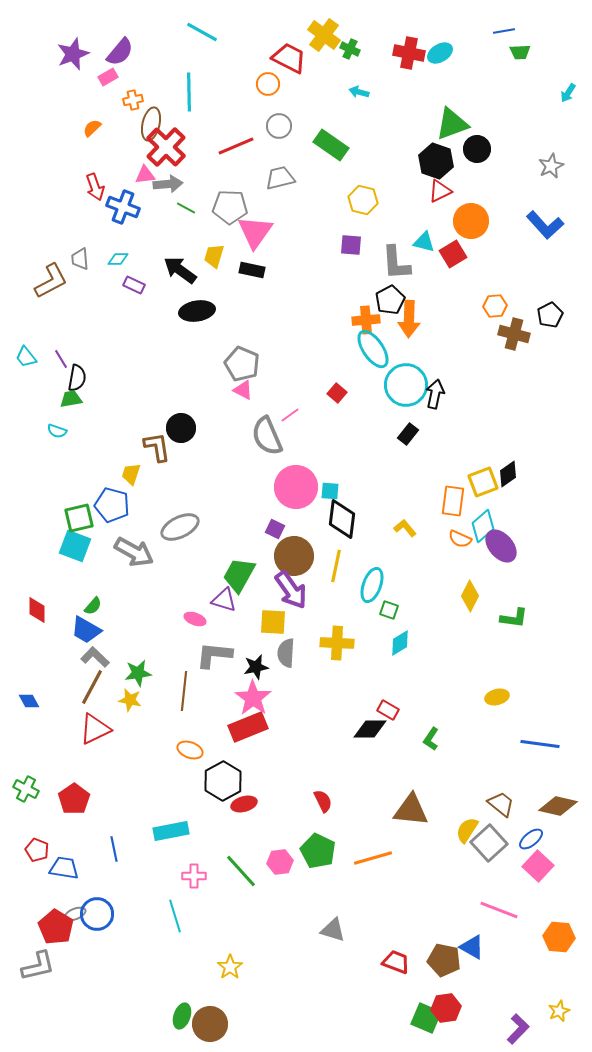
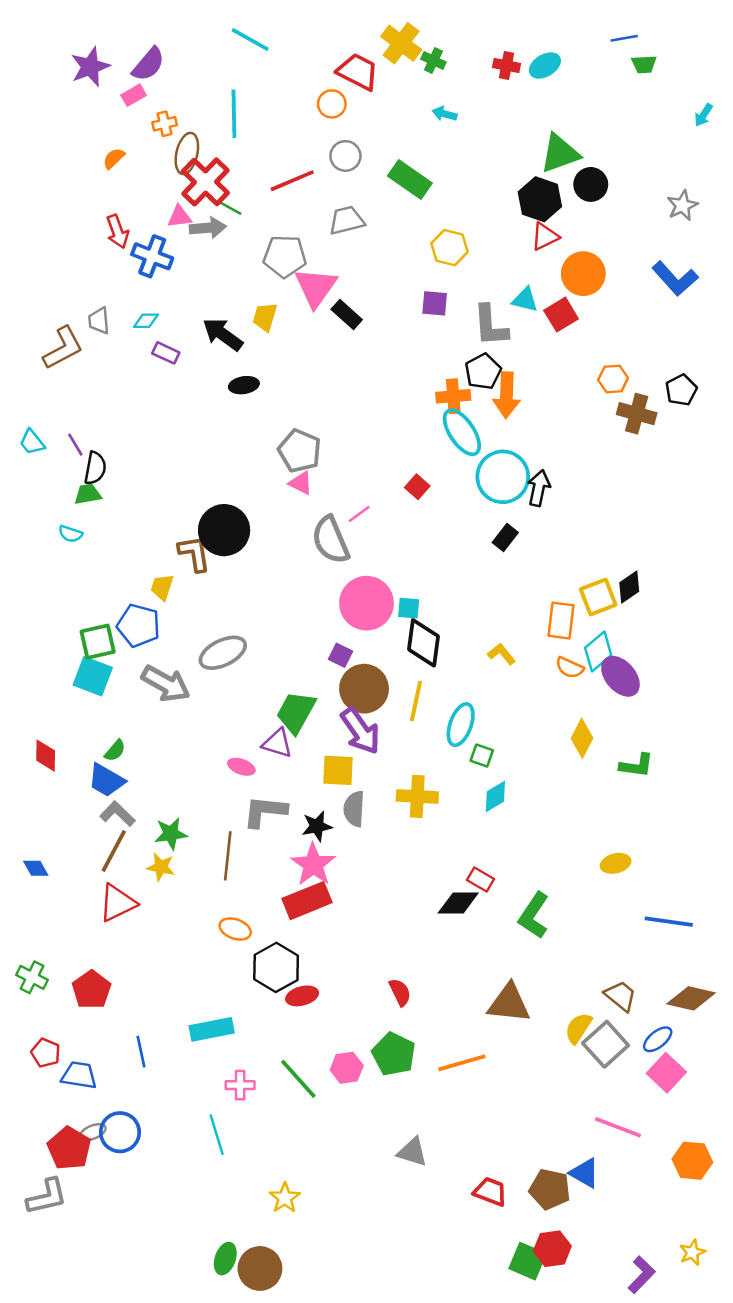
red cross: (409, 53) -> (506, 66), size x0.7
green line: (186, 208) -> (230, 208), moved
black rectangle: (252, 270) -> (347, 315), moved, turned 30
black ellipse: (197, 311) -> (244, 385), size x0.7
black circle: (181, 428) -> (224, 530), size x1.4
green L-shape: (431, 739) -> (534, 915), size x1.6

